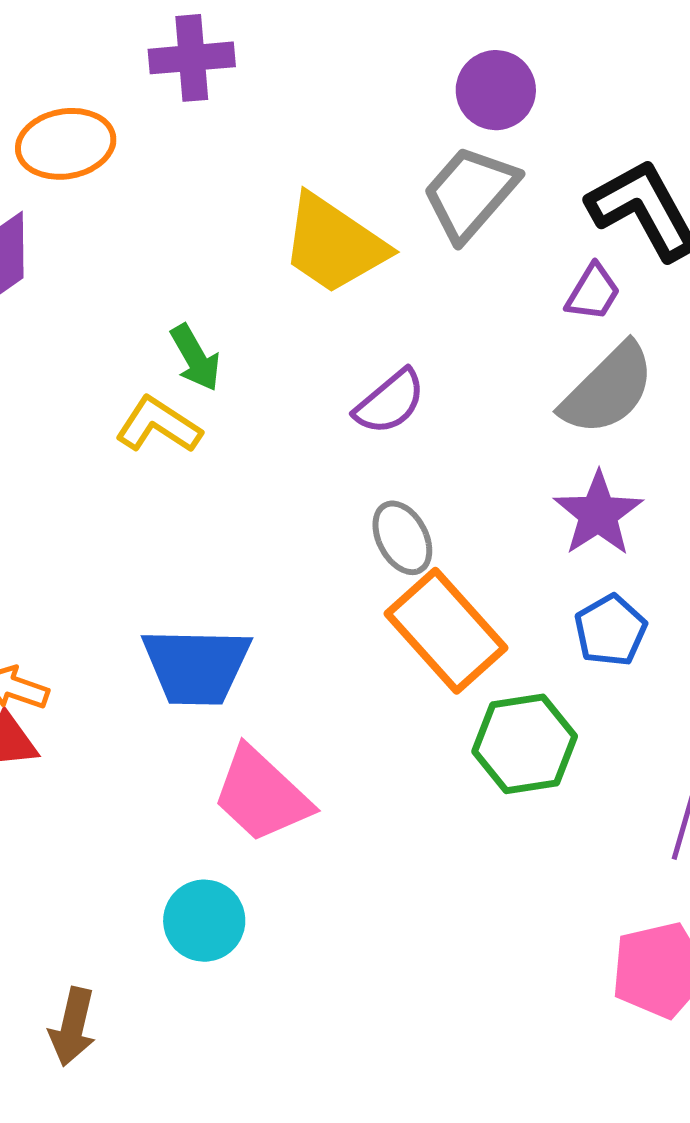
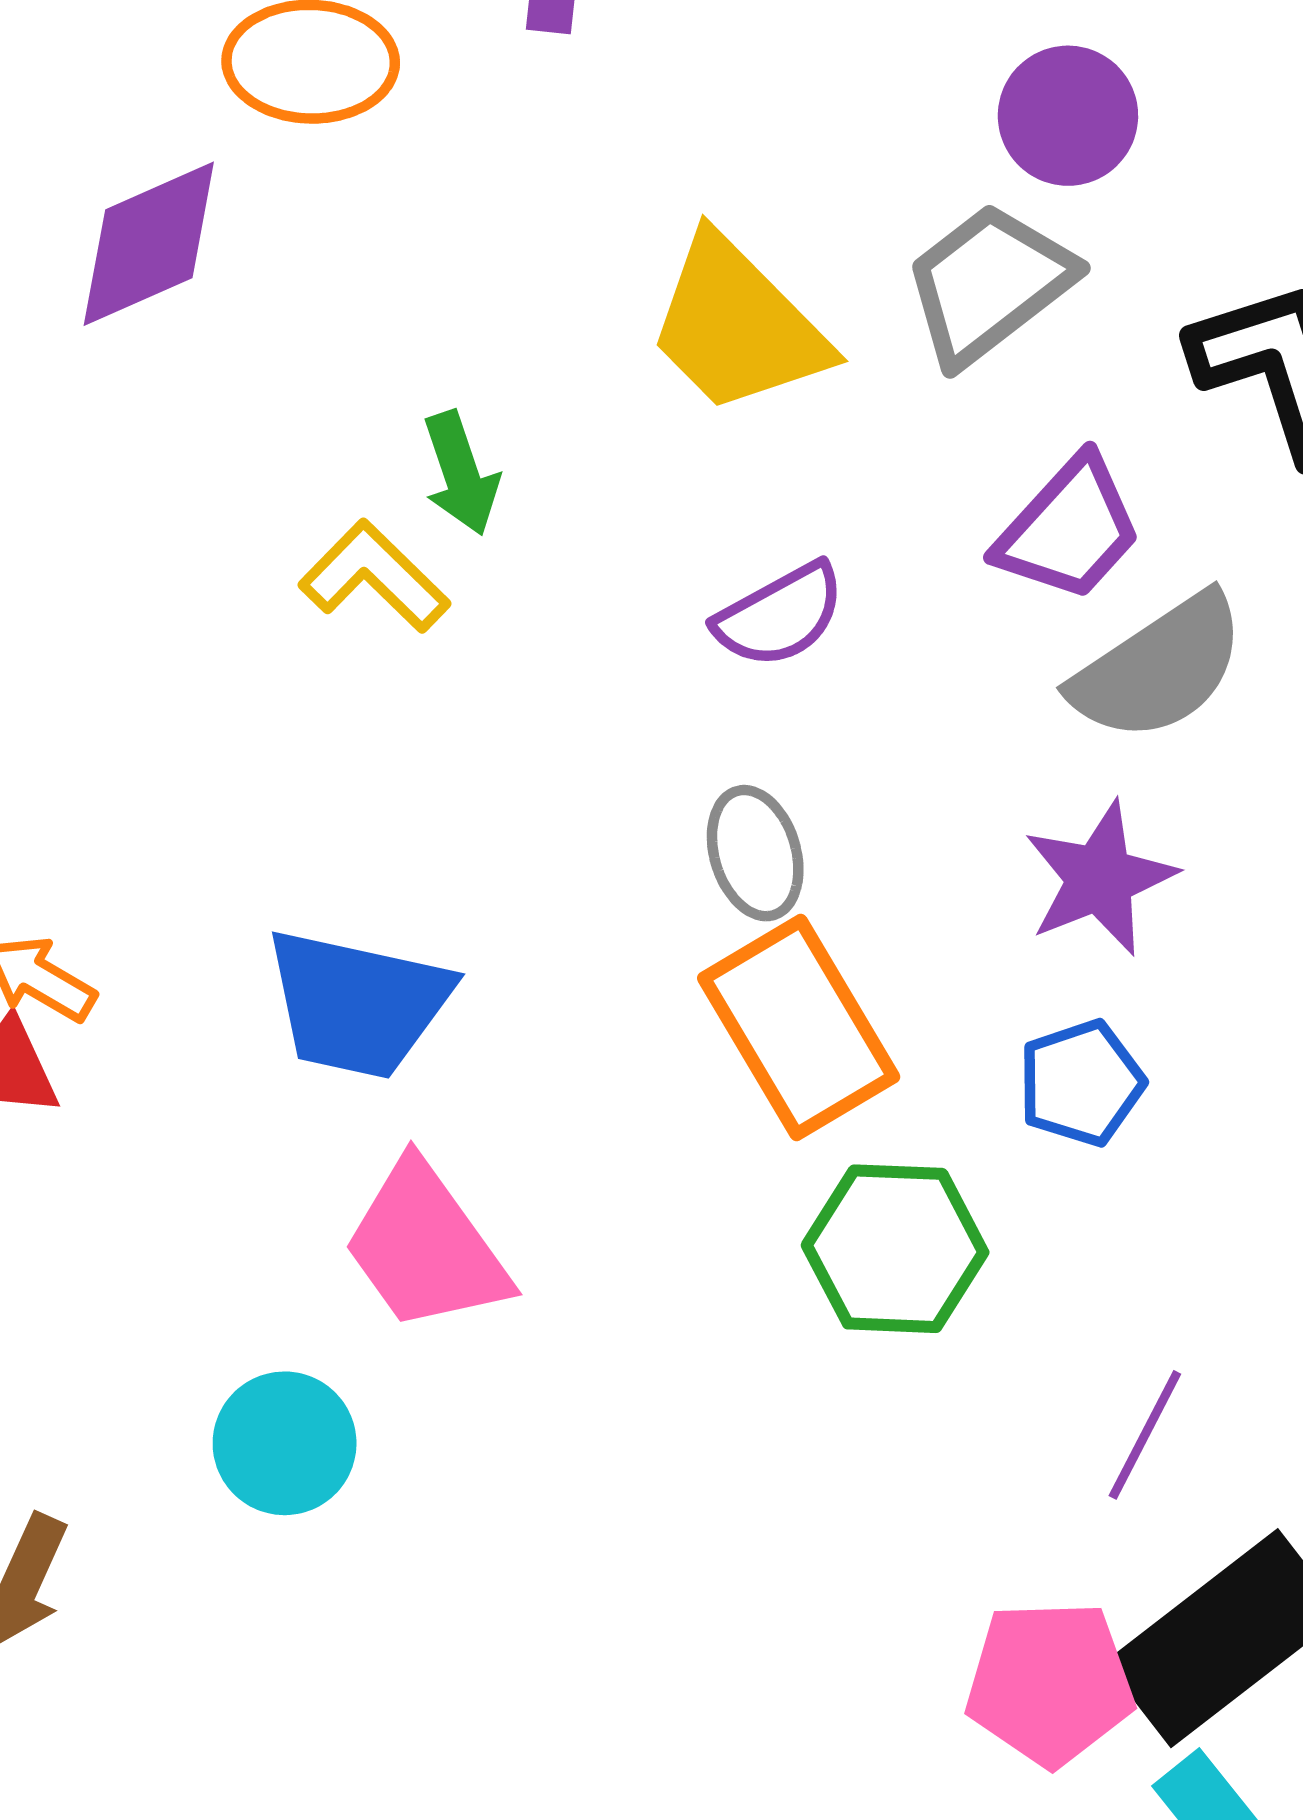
purple trapezoid: (593, 292) -> (1069, 529), moved, size x1.5

